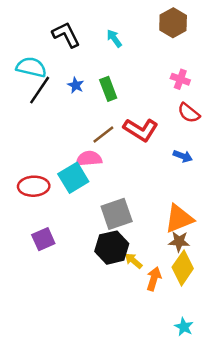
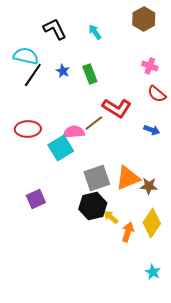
brown line: (103, 135) -> (94, 123), moved
red ellipse: (34, 186) -> (28, 129), moved
orange triangle: (179, 219) -> (128, 178), moved
brown star: (179, 241) -> (149, 186), moved

